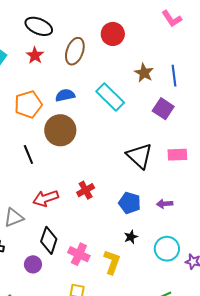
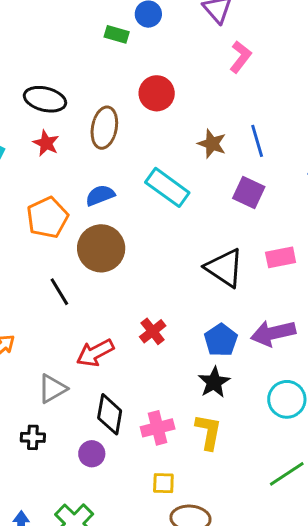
pink L-shape: (172, 19) -> (240, 57), turned -100
blue pentagon: (130, 203) -> (221, 340), turned 30
purple arrow: (165, 204) -> (273, 333), size x1.8
black star: (131, 237) -> (214, 382), moved, size x1.5
pink cross: (79, 254) -> (158, 428), turned -30

